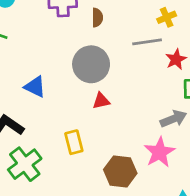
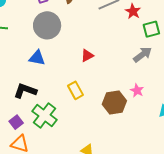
gray circle: (91, 64) -> (47, 25), moved
pink star: (160, 152) -> (137, 90), moved, size x0.6

